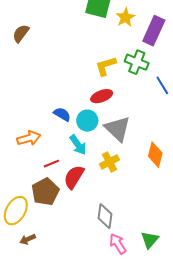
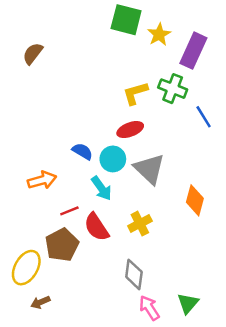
yellow cross: (109, 162) -> (140, 224), moved
red semicircle: (74, 177) -> (96, 227), turned -65

